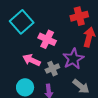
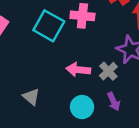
pink cross: (47, 39) -> (82, 16), moved

